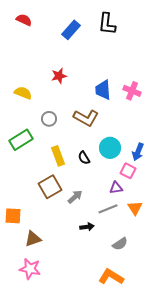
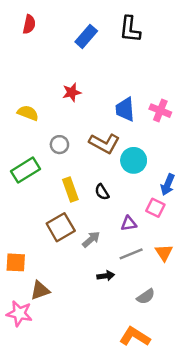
red semicircle: (24, 20) -> (29, 24), turned 77
cyan circle: (110, 148) -> (134, 160), moved
purple triangle: (116, 188) -> (129, 224), moved
pink star: (30, 269) -> (19, 313), moved

